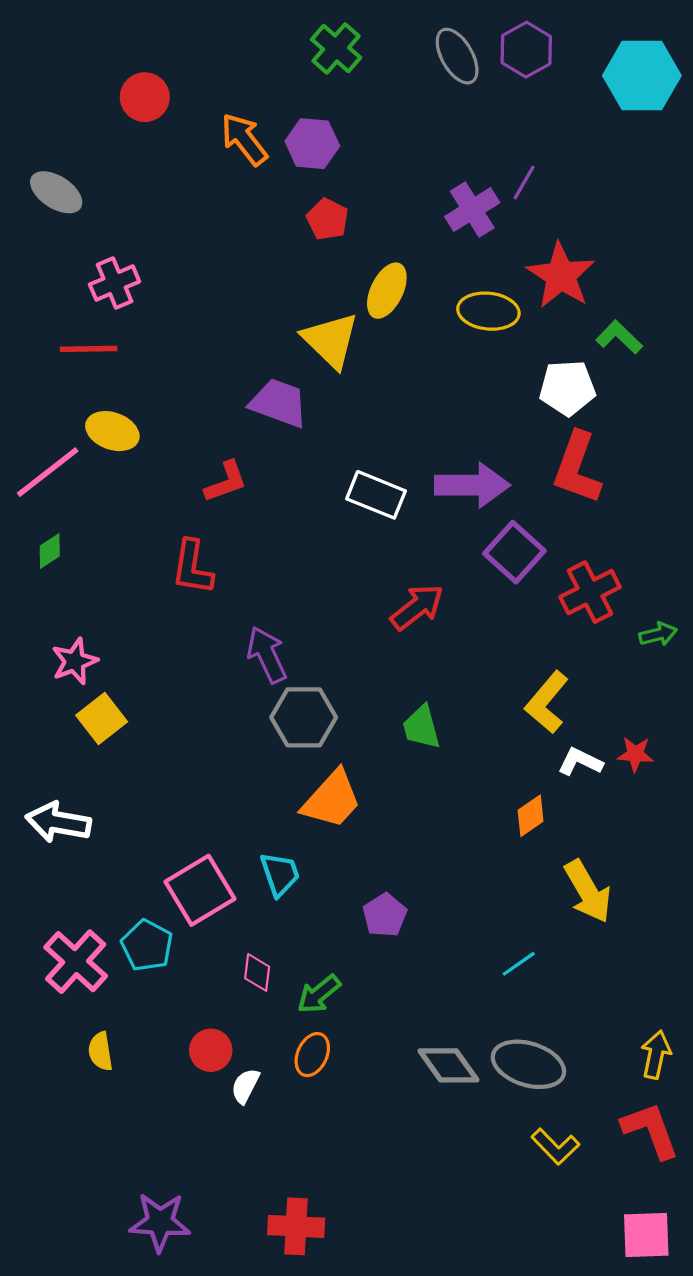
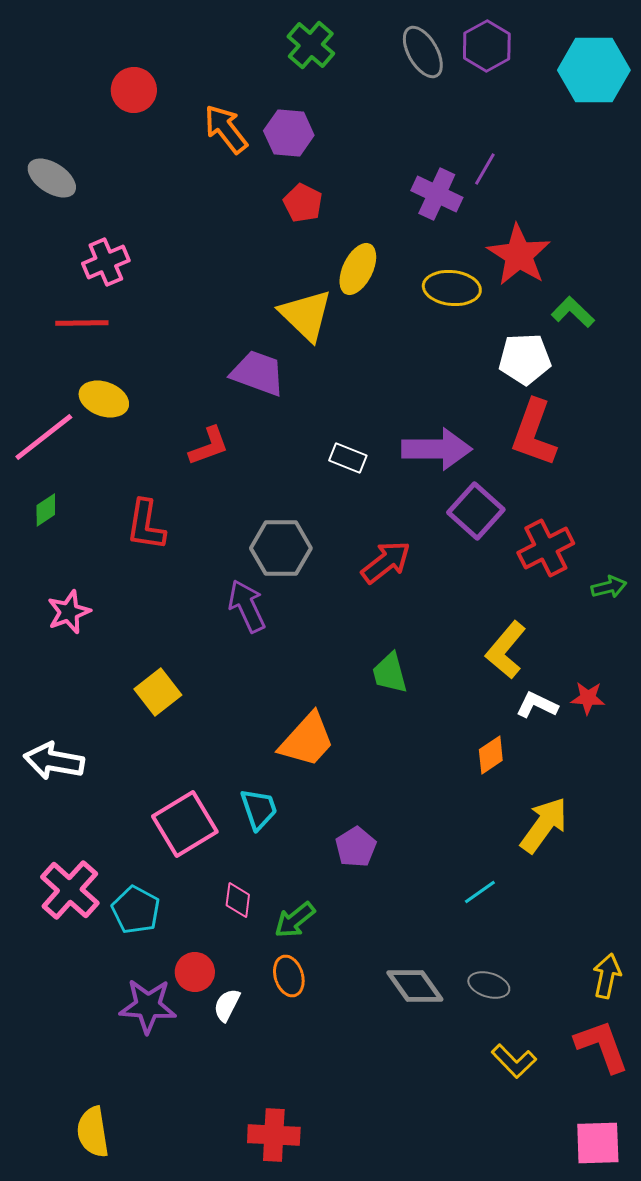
purple cross: (472, 210) -> (437, 194), turned -33
white rectangle: (376, 495) -> (348, 458), size x0.7
red L-shape: (192, 567) -> (146, 525), moved
gray hexagon: (304, 717) -> (281, 548), moved
yellow square: (102, 719) -> (158, 692), moved
yellow arrow: (588, 891) -> (544, 825), turned -114
cyan pentagon: (147, 945) -> (136, 910), moved
yellow semicircle: (100, 1051) -> (93, 1132), moved, size x1.4
orange ellipse: (312, 1055) -> (289, 976), turned -42
gray ellipse: (528, 1064) -> (489, 985), size x0.6
purple star: (160, 1222) -> (148, 1006), moved

